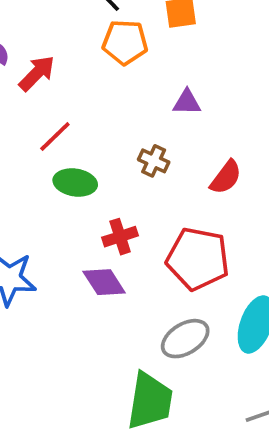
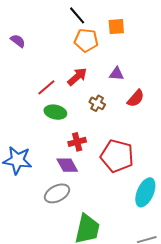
red arrow: (37, 73) -> (77, 77), moved
red semicircle: (226, 177) -> (136, 98), moved
gray ellipse: (185, 339) -> (57, 193), moved

